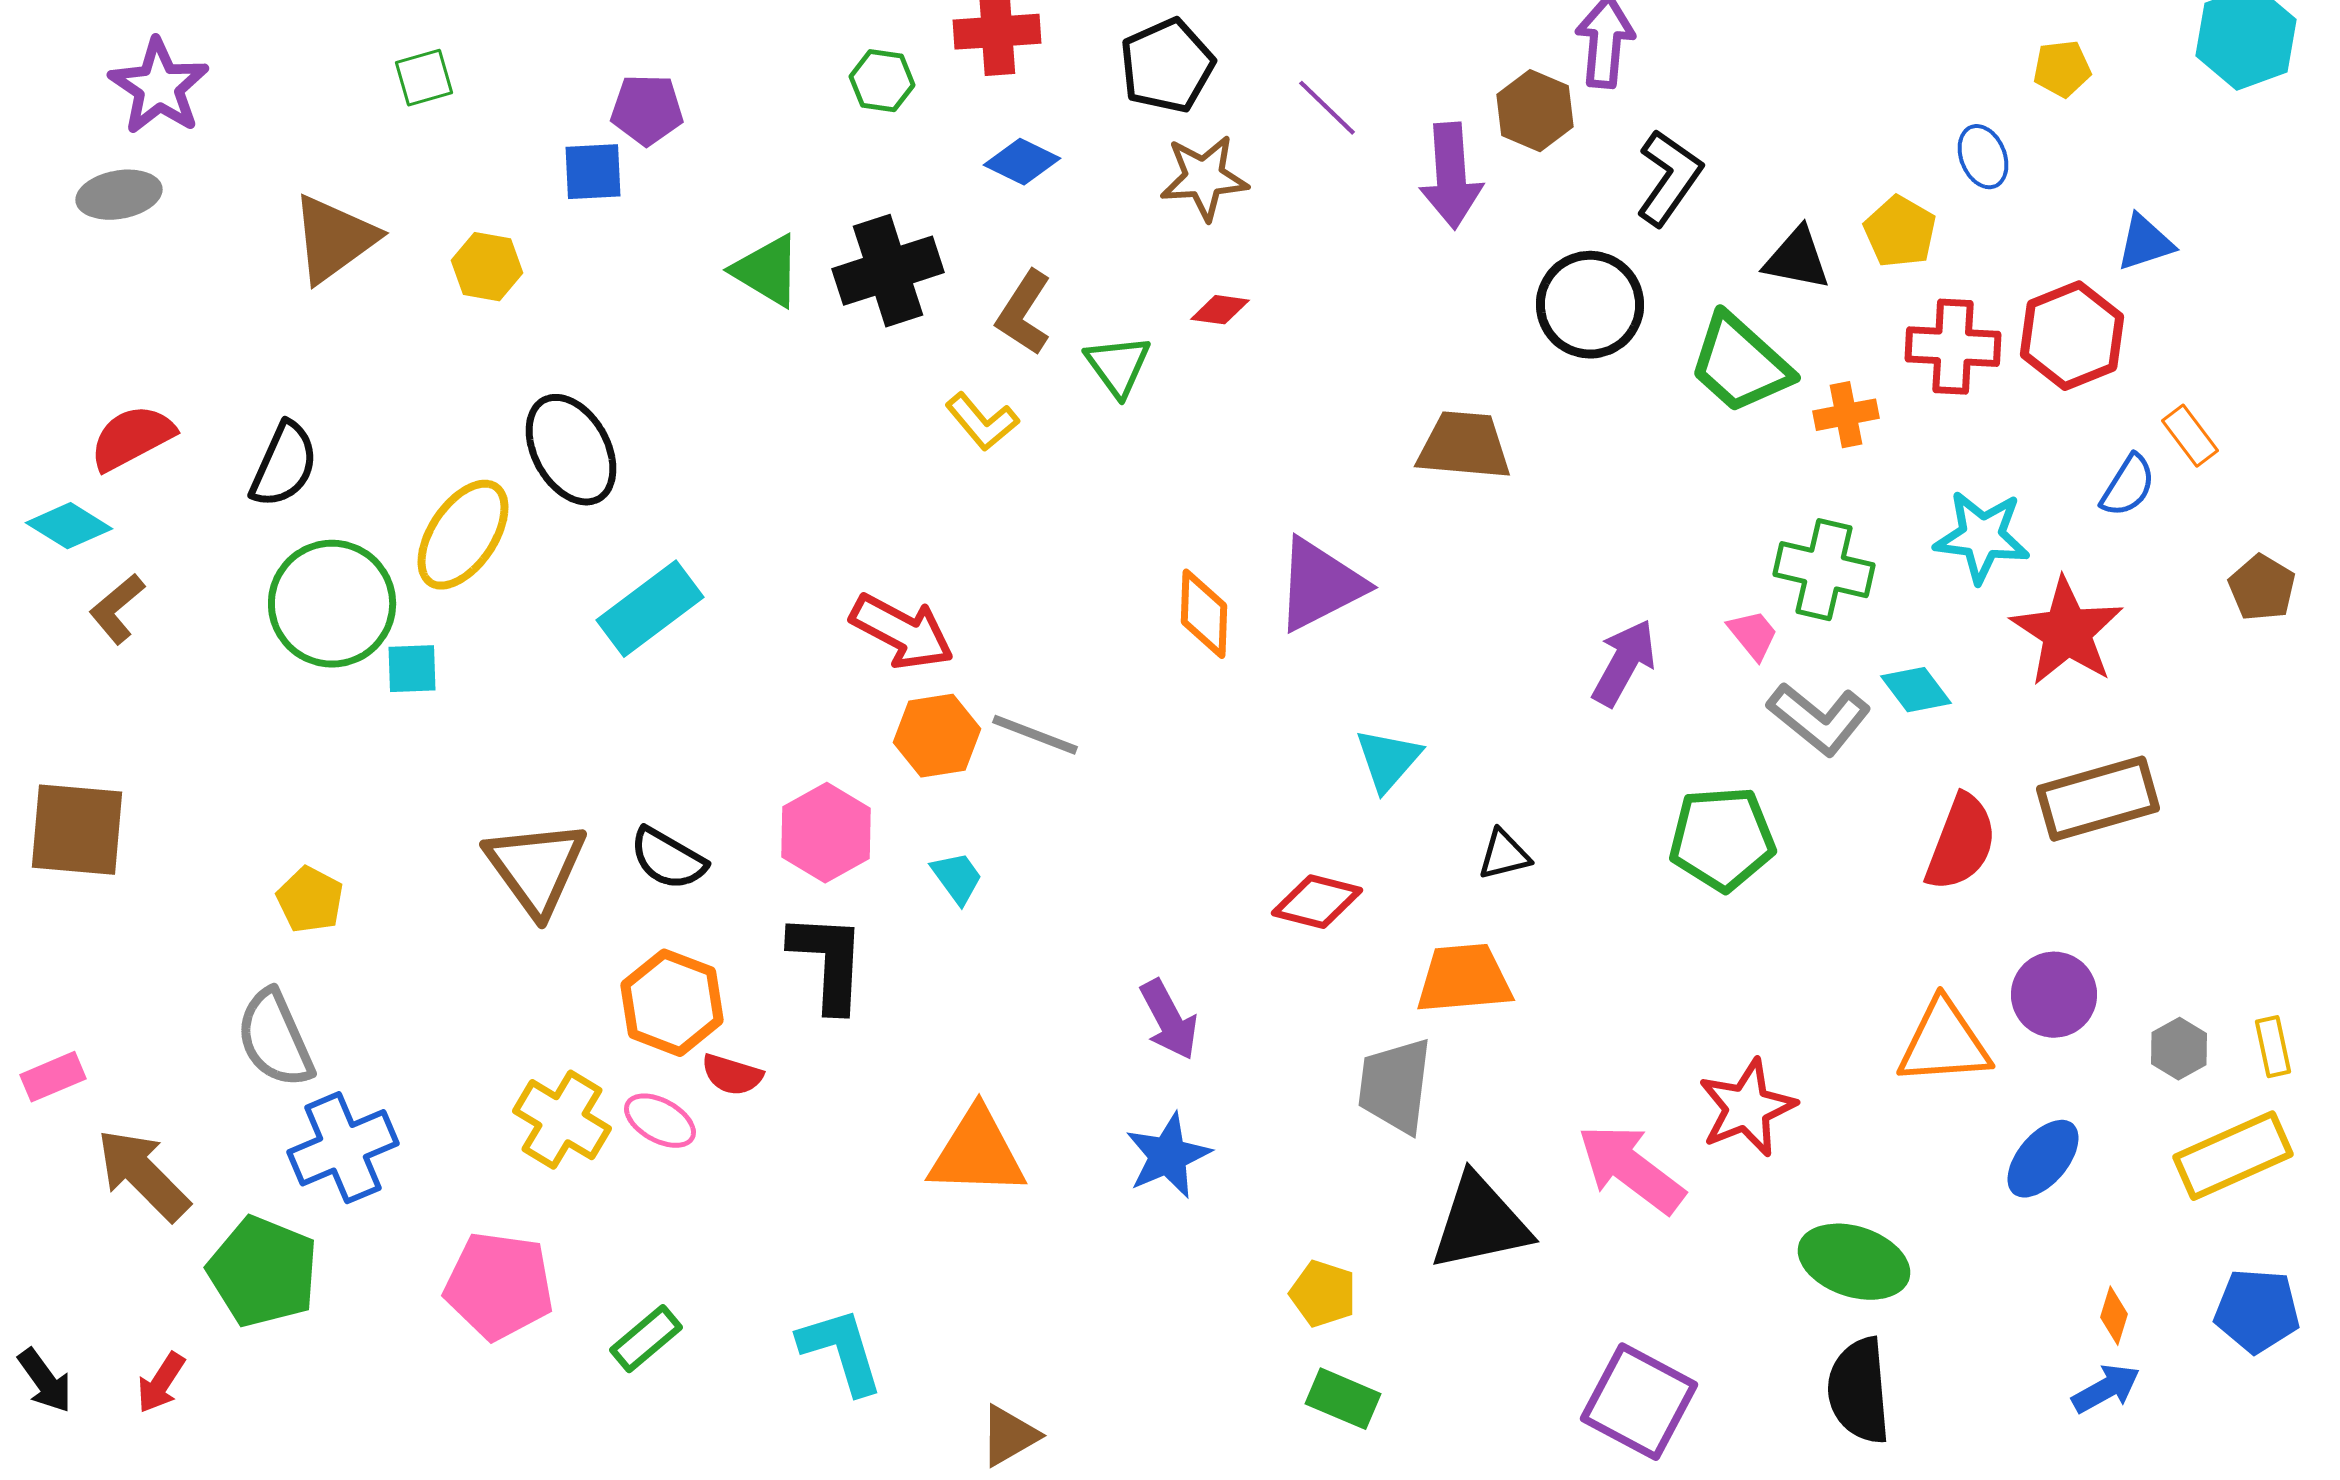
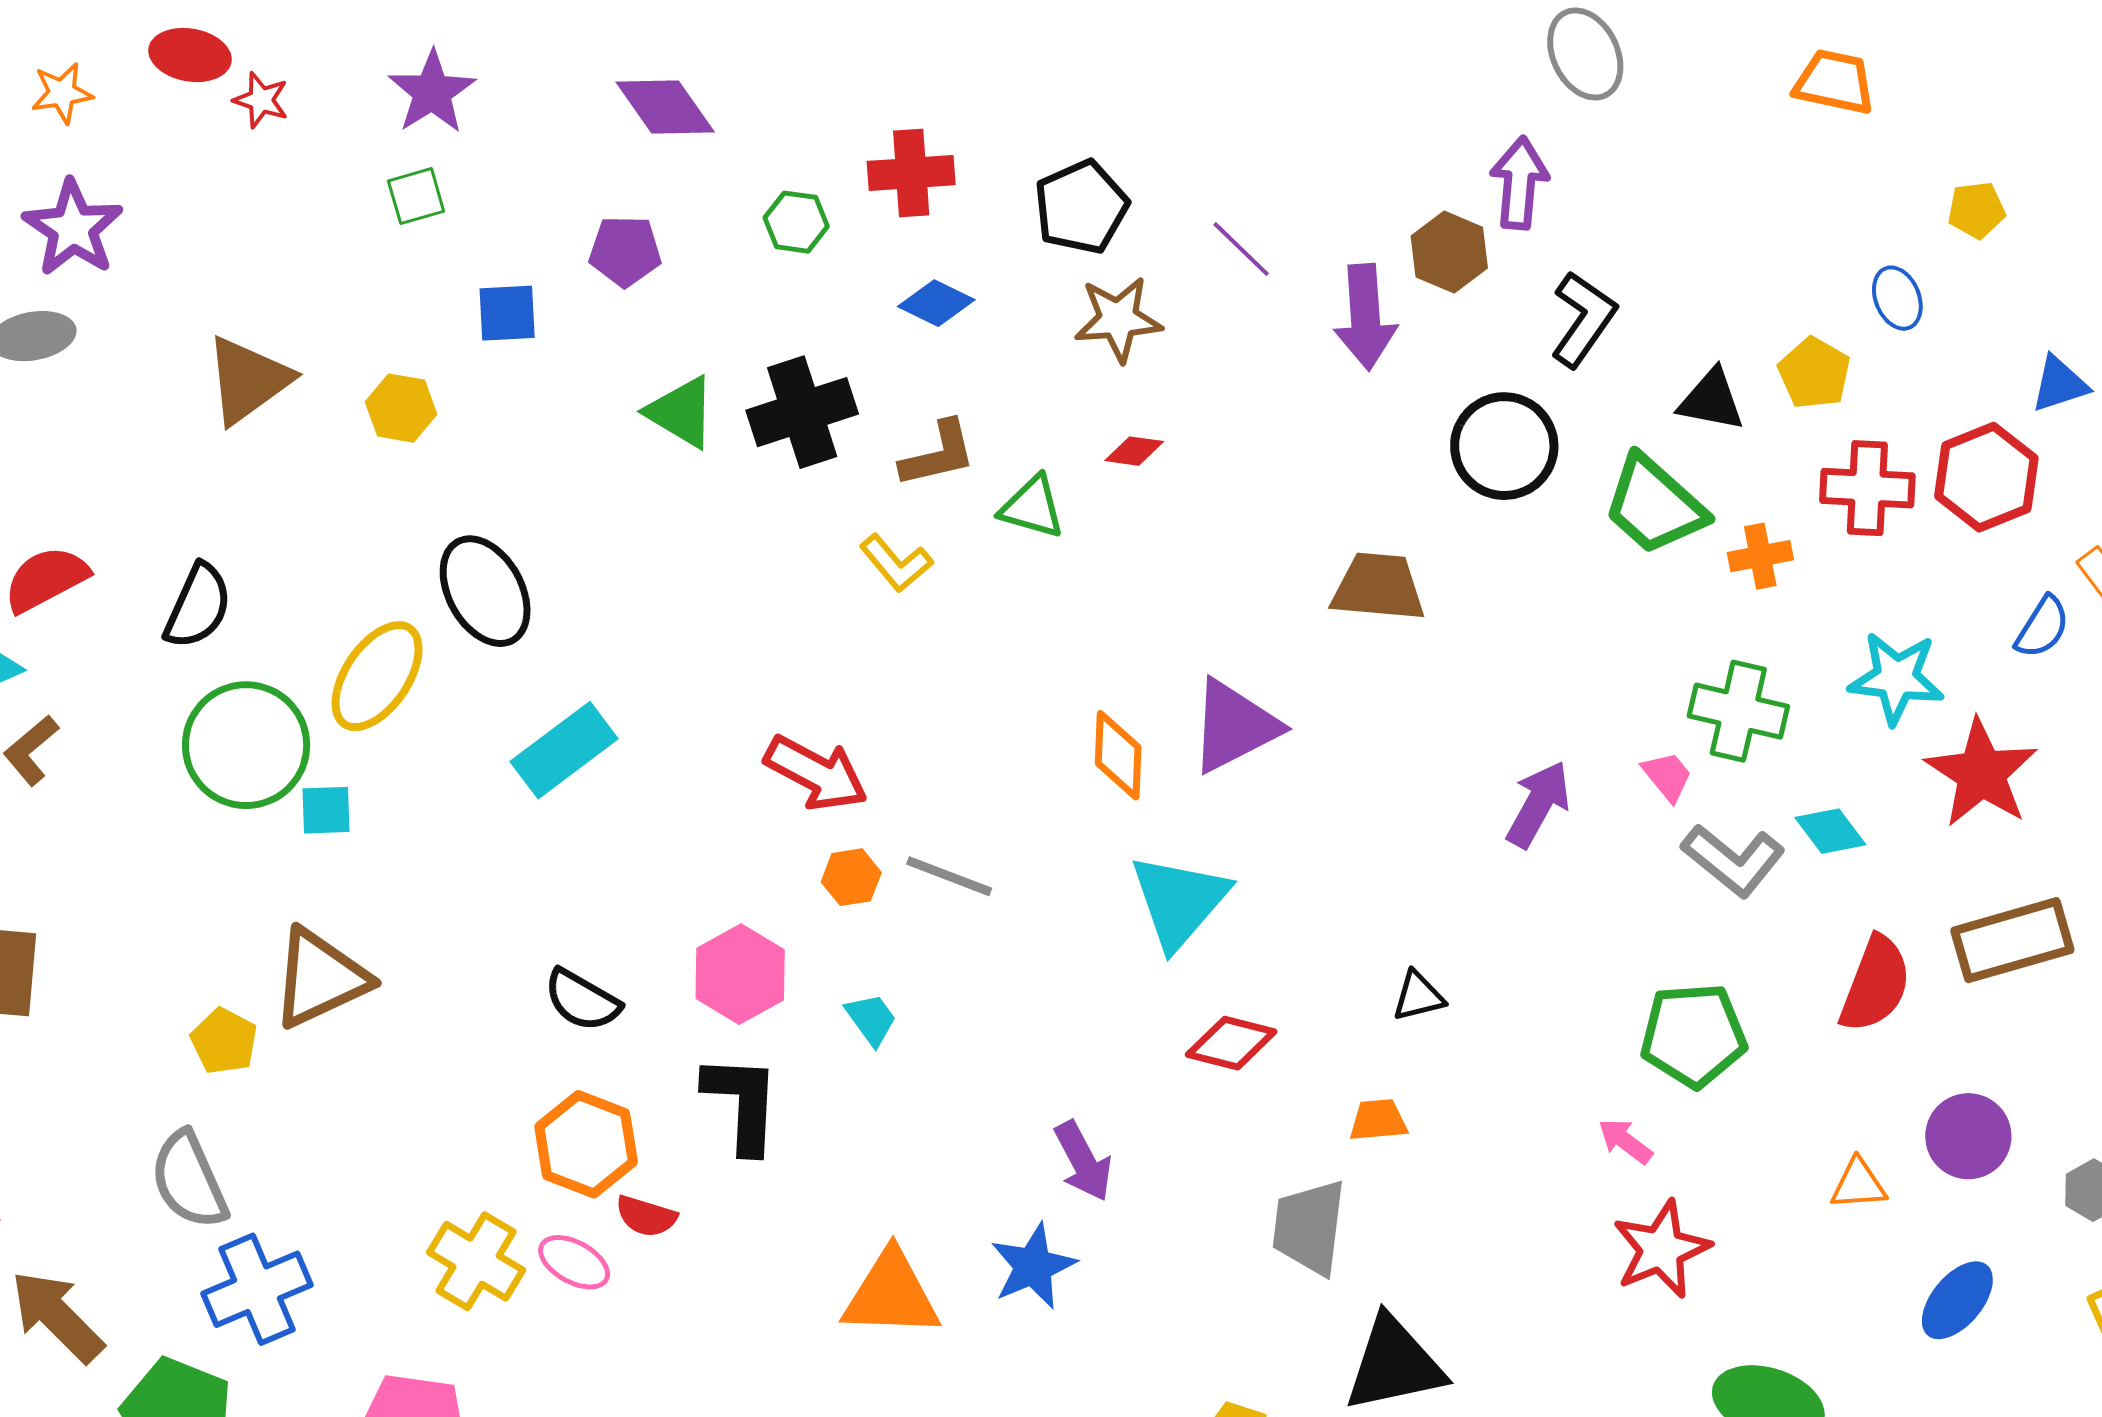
green square: (424, 78) -> (416, 196), moved
purple pentagon: (647, 110) -> (625, 251), moved
brown L-shape: (1024, 313) -> (938, 454), turned -136
green triangle: (1118, 366) -> (1032, 507), turned -38
orange hexagon: (937, 736) -> (851, 877), size x0.7
cyan triangle: (1388, 760) -> (1179, 901), moved, size x1.5
green pentagon: (1722, 839) -> (1693, 1035), moved
brown triangle: (536, 868) -> (320, 978), moved, turned 41
orange trapezoid: (1464, 979) -> (1378, 1120), size x0.6
orange triangle: (1944, 1043) -> (1858, 1184), size x0.6
blue star: (1168, 1156) -> (1033, 1266), moved
pink arrow: (1631, 1169) -> (1625, 1141), moved, size x0.5

